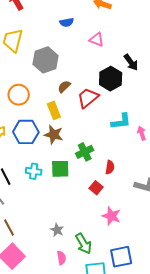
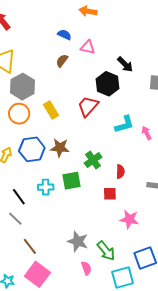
blue semicircle: (67, 22) -> (64, 35), moved, turned -136
gray hexagon: (45, 60) -> (23, 87), moved
brown semicircle: (64, 87) -> (62, 61), moved
yellow rectangle: (54, 110) -> (51, 110), moved
red square: (96, 188) -> (110, 194), turned -32
gray star: (57, 230) -> (78, 241), size x1.5

